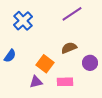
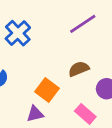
pink rectangle: (65, 82) -> (85, 114), moved, turned 42

